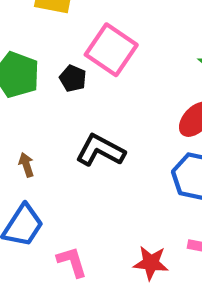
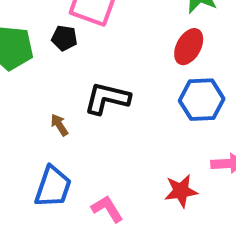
brown arrow: (26, 165) -> (59, 125), moved

